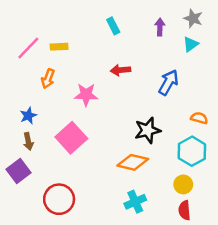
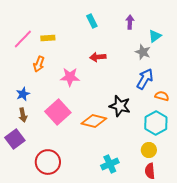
gray star: (193, 18) -> (143, 52), moved
blue arrow: (168, 82) -> (145, 79), moved
black star: (148, 130) -> (120, 106), turned 30
orange diamond: (133, 162) -> (94, 121), moved

